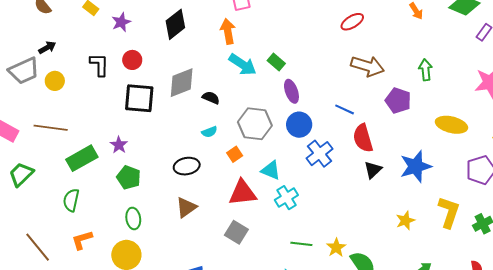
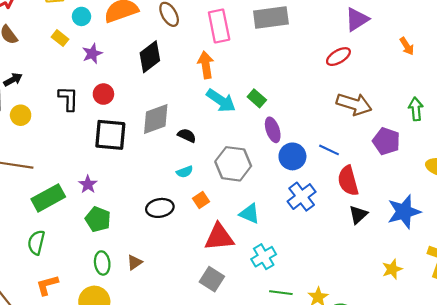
blue circle: (299, 125) -> (292, 156), moved
orange square: (235, 154) -> (201, 200), moved
cyan cross: (286, 198) -> (264, 257), moved
brown triangle: (186, 207) -> (135, 262), moved, size x0.7

